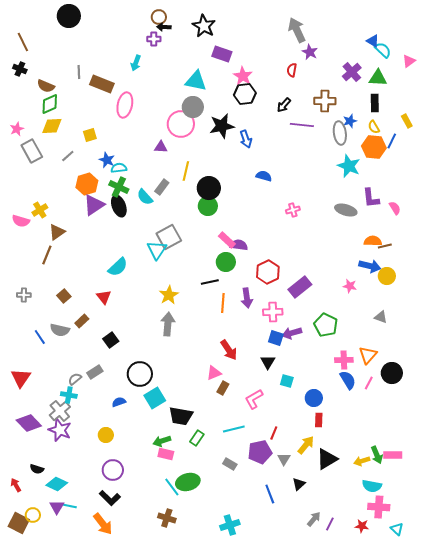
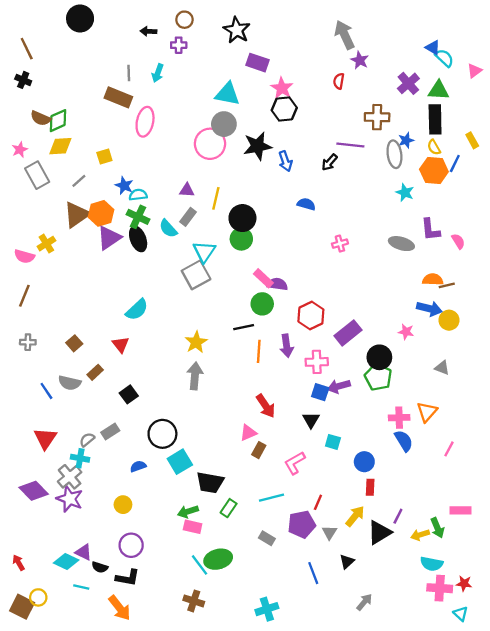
black arrow: (164, 27) -> (149, 31), moved
gray line: (79, 72) -> (129, 73), moved
brown semicircle: (46, 86) -> (41, 118), moved
black rectangle: (375, 103) -> (435, 119), size x1.4
black arrow: (284, 105) -> (329, 162), moved
purple triangle: (161, 147) -> (187, 190), moved
cyan star: (349, 166) -> (405, 193), size x0.7
brown triangle: (57, 232) -> (77, 215), moved, size x1.4
cyan triangle: (157, 250) -> (204, 252), moved
brown line: (47, 255) -> (24, 296), moved
black circle: (392, 373) -> (379, 357), moved
red triangle: (21, 378) -> (45, 438), moved
pink line: (369, 383) -> (449, 449), moved
pink rectangle: (393, 455) -> (461, 510), moved
black semicircle: (37, 469) -> (100, 567), moved
black L-shape: (110, 498) -> (128, 578), turned -35
purple triangle: (57, 507) -> (84, 552), moved, turned -35
purple line: (330, 524) -> (398, 516), moved
red star: (362, 526) -> (464, 584), moved

